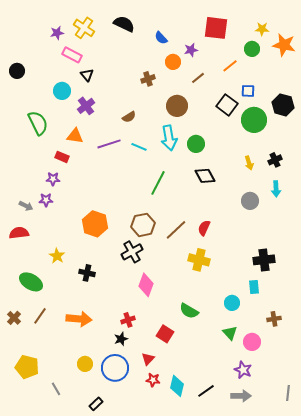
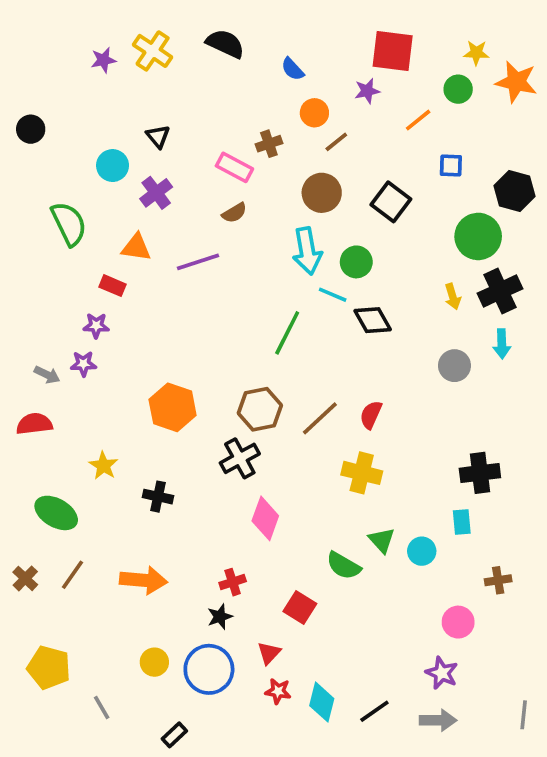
purple star: (191, 50) -> (367, 91), moved
pink rectangle: (72, 55) -> (234, 167), moved
brown line: (198, 78) -> (336, 142), moved
black square: (227, 105) -> (391, 202), moved
green circle: (254, 120) -> (478, 236), moved
cyan line: (139, 147) -> (333, 295), moved
black cross: (275, 160) -> (500, 291), size x1.6
green triangle: (230, 333) -> (382, 540), moved

